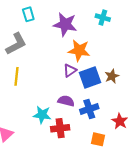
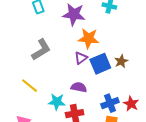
gray L-shape: (16, 44) -> (41, 50), moved
yellow line: (16, 76) -> (30, 86), moved, turned -54
blue cross: (89, 109) -> (110, 103), moved

